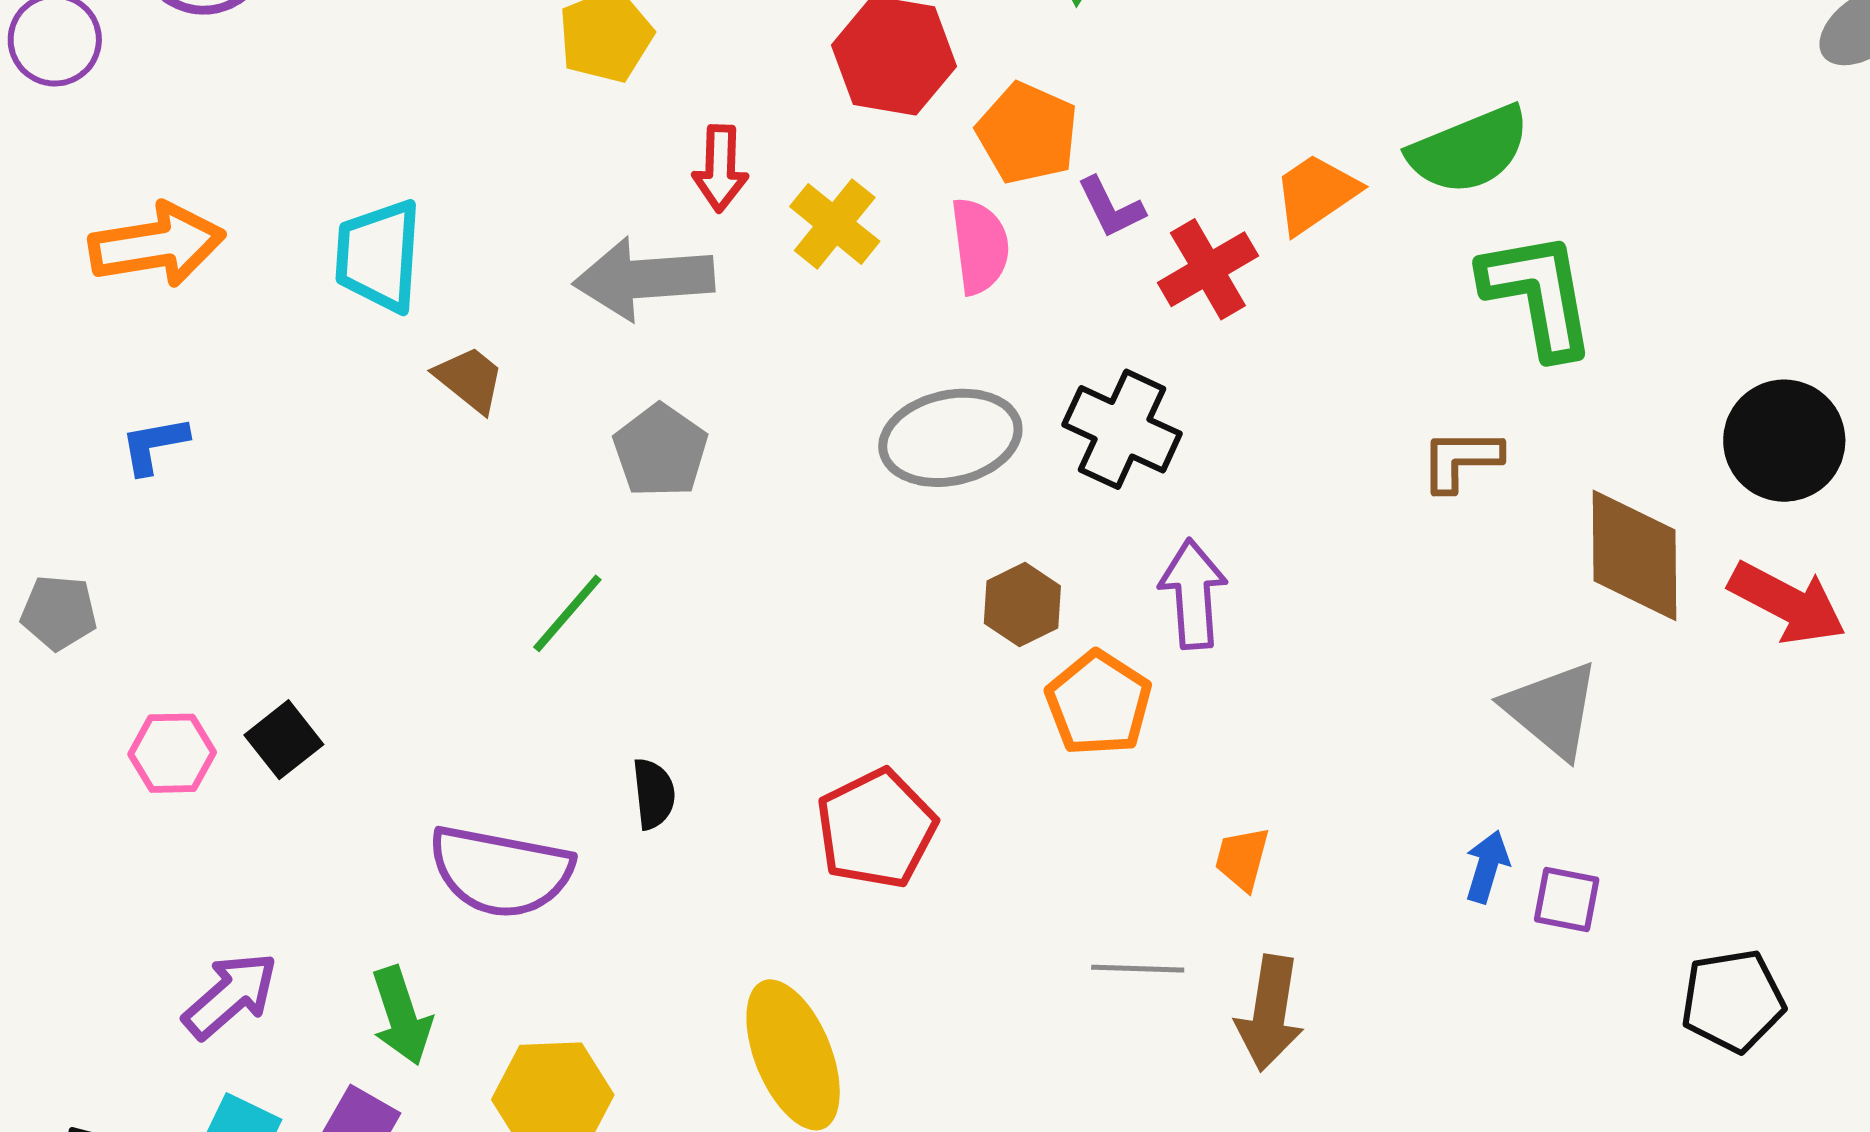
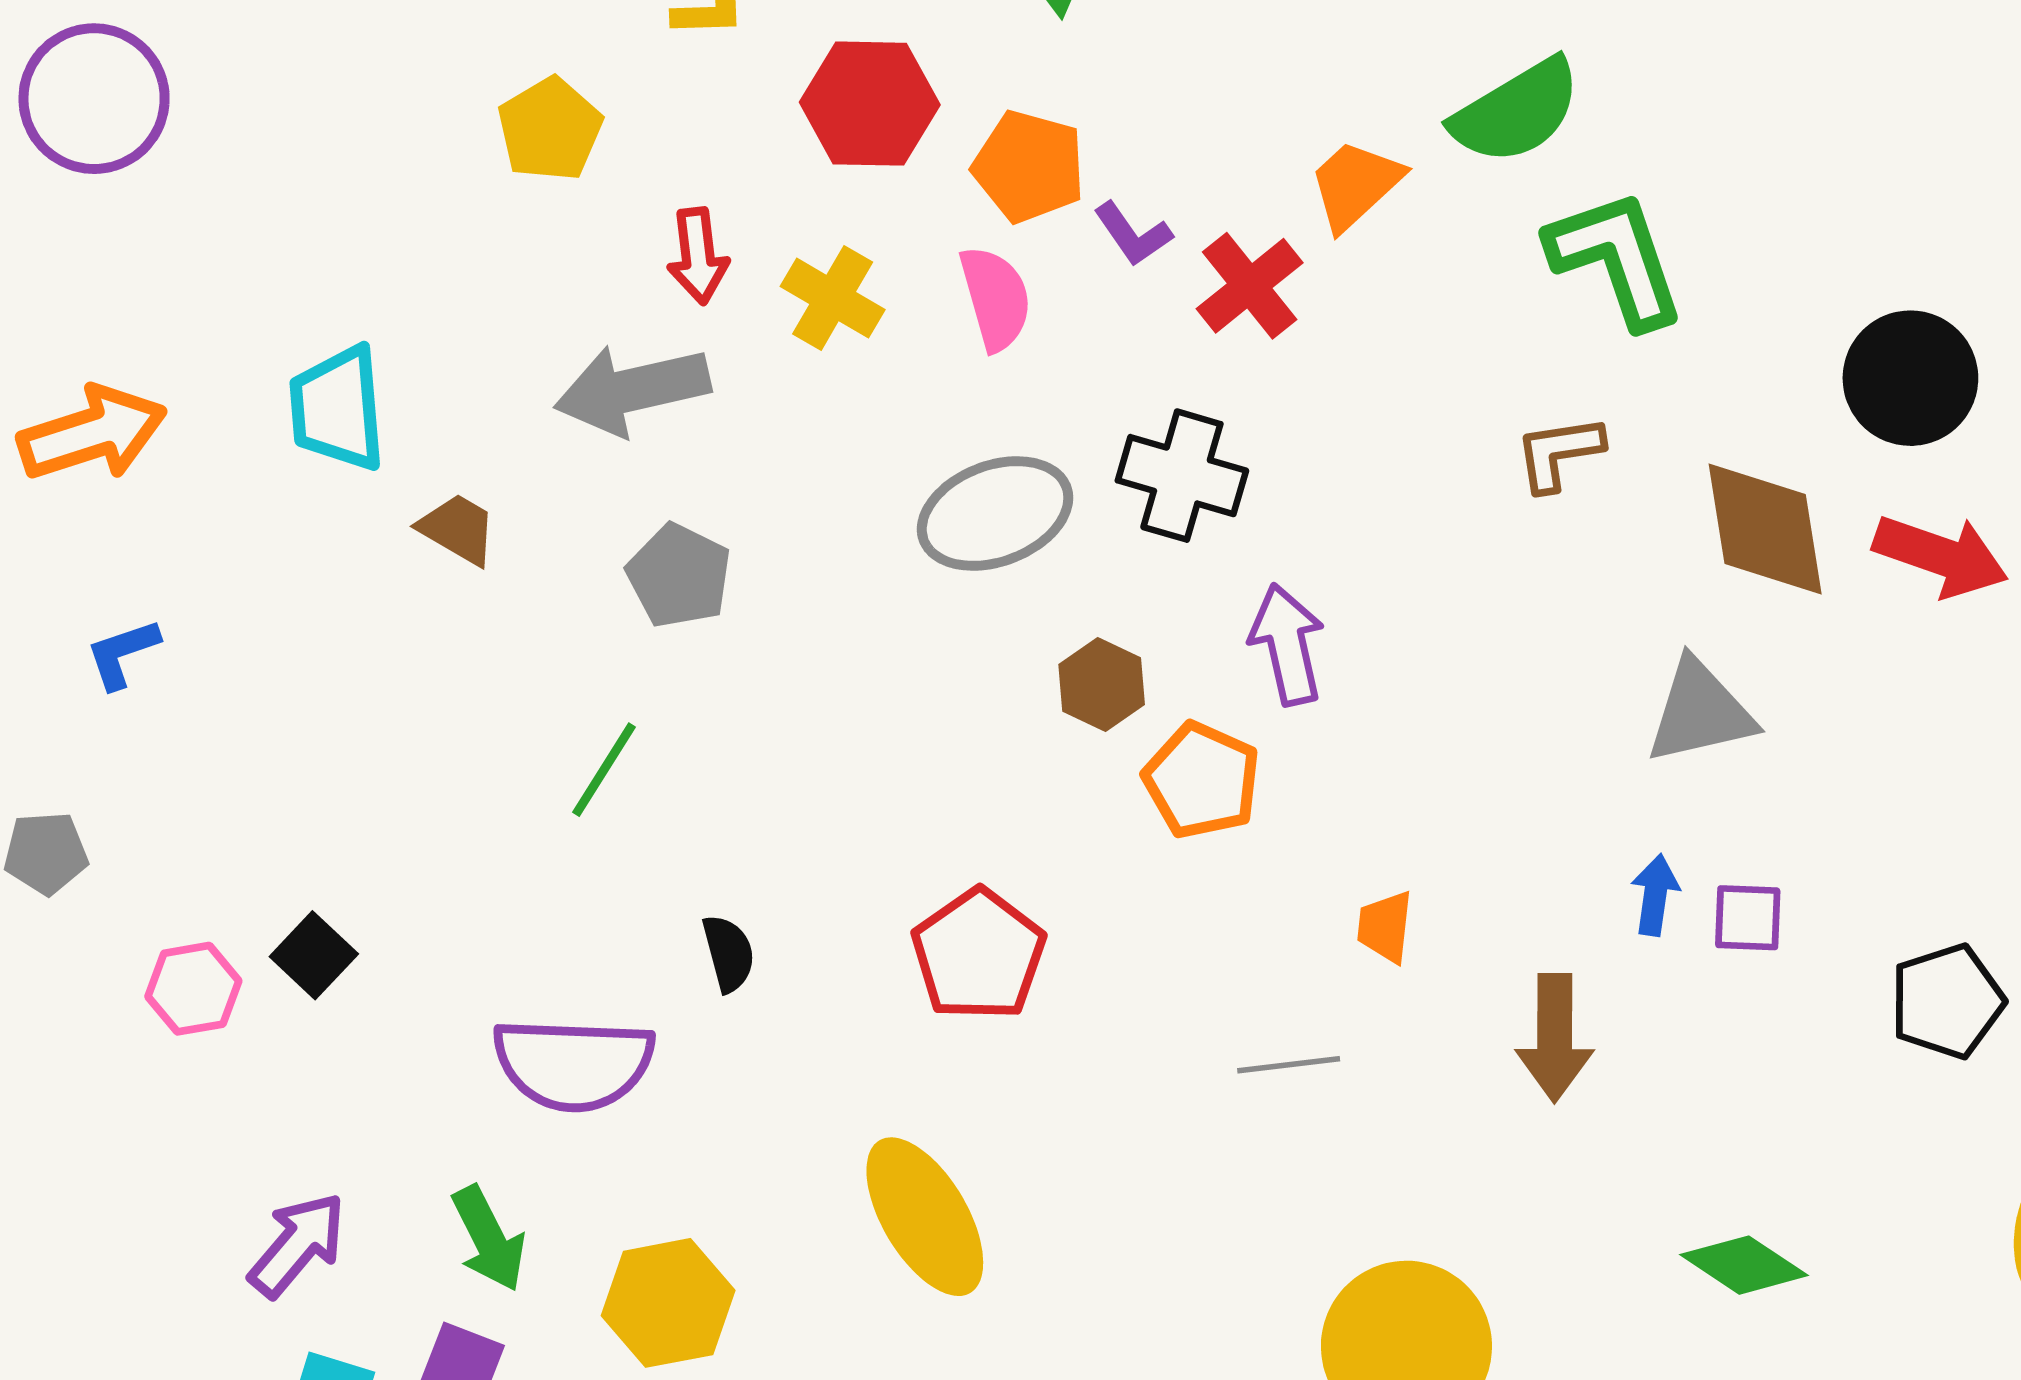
gray triangle: (1552, 710) -> (1700, 712), turned -44
brown arrow: (1270, 1013) -> (1555, 1038), moved

